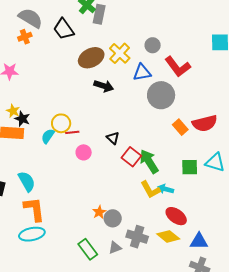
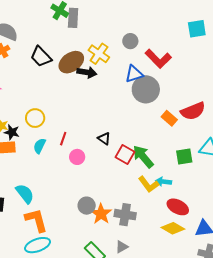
black trapezoid: (64, 29) -> (41, 57), moved
blue triangle: (142, 72) -> (134, 74), moved
black arrow: (104, 86) -> (87, 72), moved
yellow circle: (61, 123) -> (35, 118), moved
red line: (72, 132) -> (63, 139), turned -56
orange star: (99, 212) -> (101, 214), size x1.5
gray circle: (113, 218) -> (87, 206), moved
gray cross: (137, 237) -> (125, 215), moved

